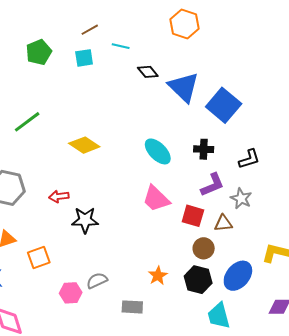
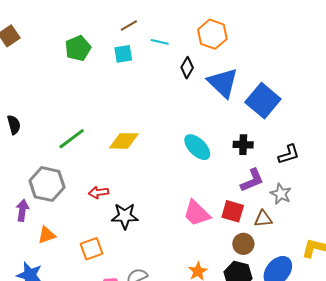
orange hexagon: (185, 24) -> (212, 34), moved
black diamond: (148, 72) -> (187, 68), turned 70
green line: (27, 122) -> (72, 139), moved
yellow diamond: (84, 145) -> (124, 141), turned -32
pink trapezoid: (156, 199) -> (197, 213), moved
orange square: (39, 257) -> (91, 249), moved

